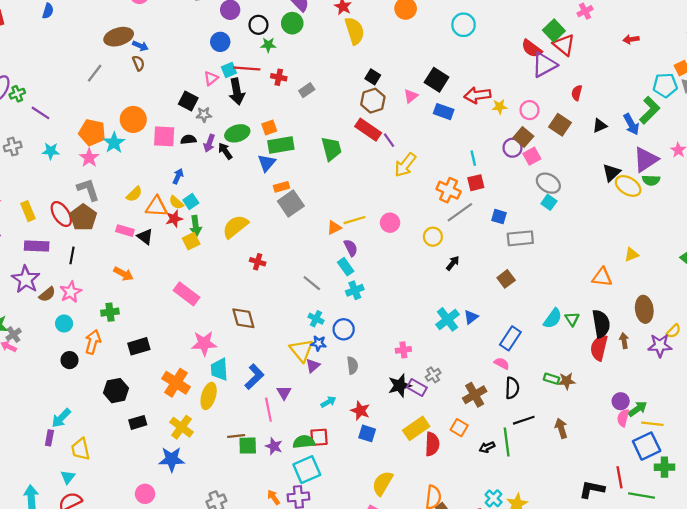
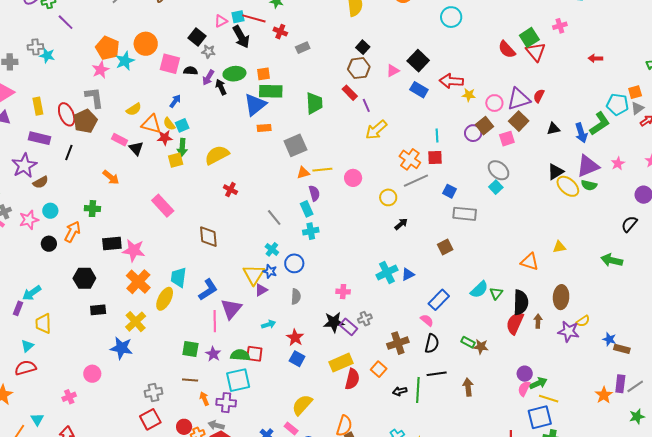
purple triangle: (544, 65) -> (519, 99), moved
black arrow: (237, 92) -> (241, 37), turned -30
red rectangle: (368, 130) -> (350, 93), size x0.7
cyan star: (51, 151) -> (47, 55), moved
pink square: (532, 156) -> (507, 139), moved
blue triangle: (267, 163) -> (255, 105), size x1.4
gray square: (291, 204) -> (295, 145), moved
pink star: (71, 292) -> (29, 220), moved
pink star: (204, 343) -> (134, 250), moved
purple triangle: (284, 393) -> (231, 309), size x1.6
brown line: (236, 436) -> (190, 380), moved

